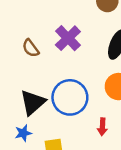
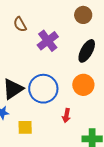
brown semicircle: (31, 48) -> (20, 24), moved

